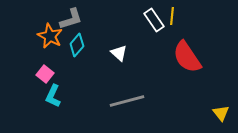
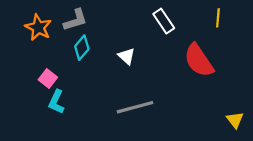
yellow line: (172, 16) -> (218, 18), moved
orange star: (50, 36) -> (38, 27), moved

